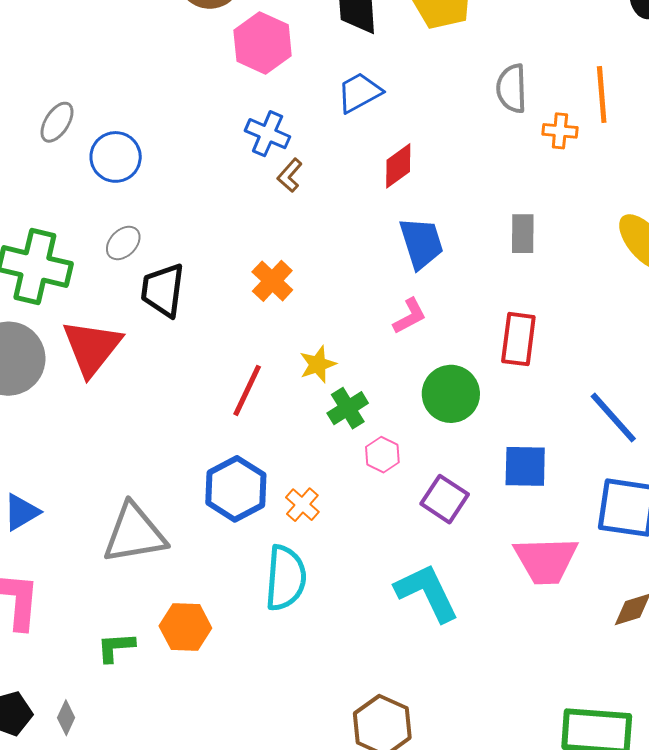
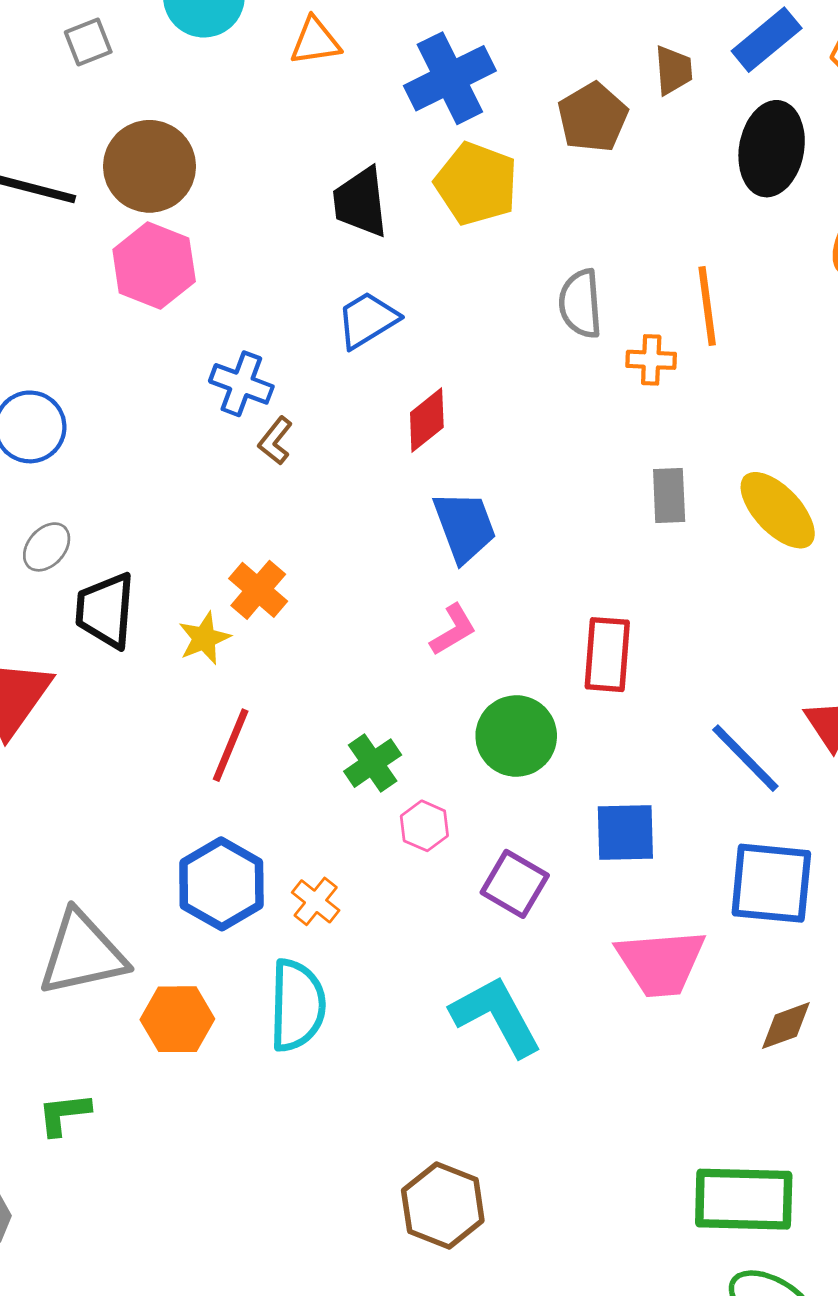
pink hexagon: (263, 43) -> (154, 265), moved
gray rectangle: (523, 234) -> (669, 496), moved
yellow star: (318, 364) -> (204, 638), moved
orange hexagon: (185, 627) -> (177, 1019), moved

